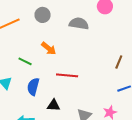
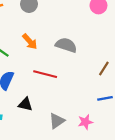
gray semicircle: (79, 24) -> (66, 45), moved

